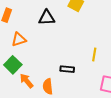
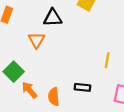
orange triangle: (19, 39) -> (37, 40), moved, turned -42
black rectangle: (67, 69) -> (82, 87), moved

